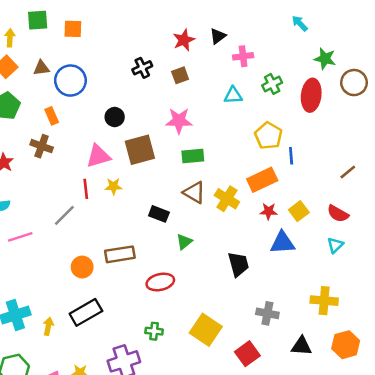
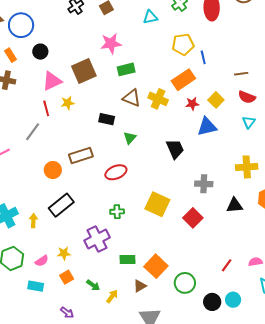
black circle: (115, 117) -> (40, 52), moved
yellow pentagon: (268, 136) -> (183, 44), turned -30
brown line: (348, 172) -> (241, 74), moved, turned 40

